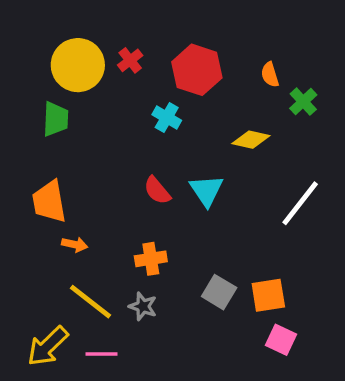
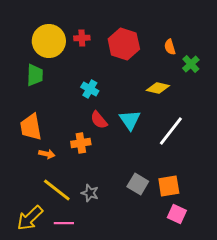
red cross: (130, 60) -> (82, 38), turned 35
cyan cross: (167, 117) -> (90, 89), moved
white line: (300, 203) -> (171, 131), moved
orange cross: (151, 259) -> (81, 143), moved

